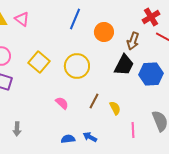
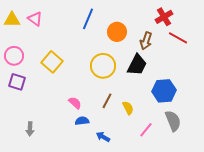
yellow circle: (77, 66) -> (103, 66), moved
blue hexagon: (151, 74) -> (164, 91), moved
pink line: (133, 130) -> (146, 130), turned 42
blue semicircle: (68, 139) -> (82, 121), moved

